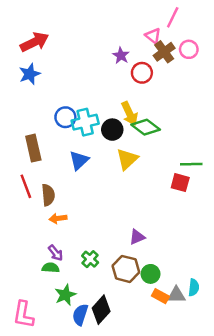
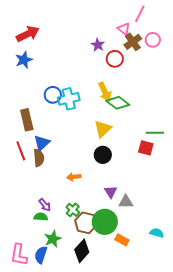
black circle: (112, 130) -> (103, 155), moved
blue triangle: (79, 160) -> (42, 143), moved
orange arrow: (58, 218) -> (74, 177), moved
purple triangle: (137, 237) -> (111, 192), turned -40
brown hexagon: (126, 269) -> (86, 223), moved
green circle: (151, 274) -> (105, 222), moved, size x1.6
cyan semicircle: (194, 287) -> (157, 233), turned -80
gray triangle: (176, 295) -> (126, 202), moved
orange rectangle: (160, 296) -> (122, 240), moved
blue semicircle: (80, 315) -> (41, 255), moved

